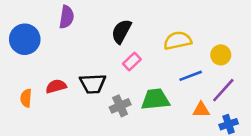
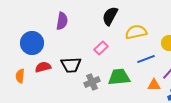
purple semicircle: (67, 17) -> (62, 21), moved
black semicircle: (121, 31) -> (110, 16), moved
blue circle: (25, 39) -> (32, 43), moved

